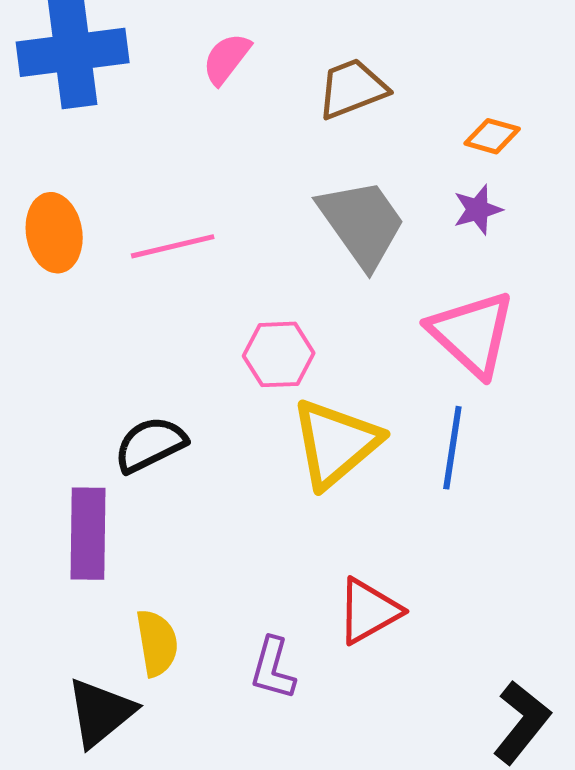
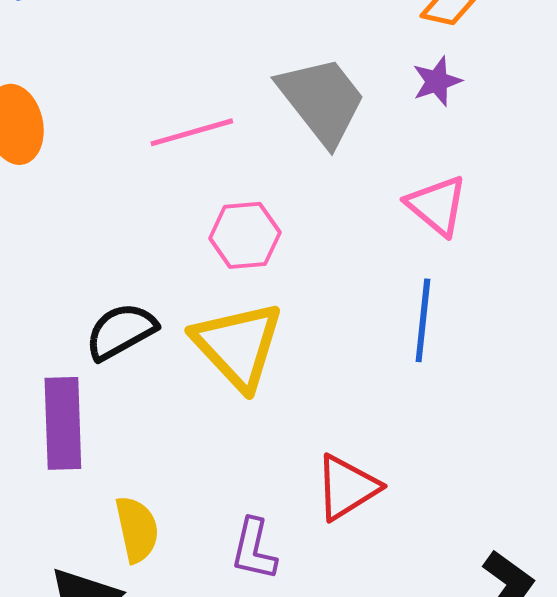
pink line: (173, 246) -> (192, 132), moved
pink triangle: (472, 334) -> (437, 205), size x0.7
yellow triangle: (335, 443) -> (238, 345), moved, turned -30

